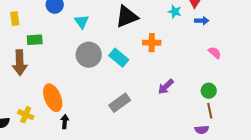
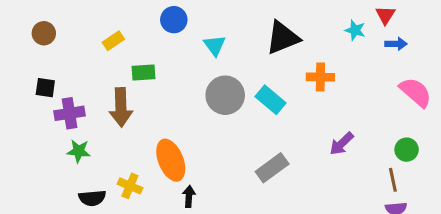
yellow rectangle: (15, 19) -> (113, 41), turned 64
pink semicircle: (215, 53) -> (416, 92), size x1.6
brown line: (210, 111) -> (393, 180), moved

